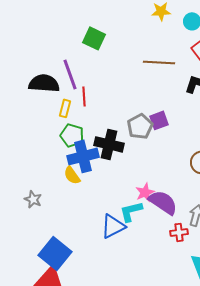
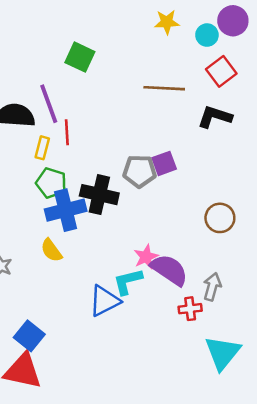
gray pentagon: (140, 126) -> (140, 171), turned 30
yellow semicircle: (72, 175) -> (51, 250), moved
blue square: (55, 253) -> (29, 336), size x0.7

